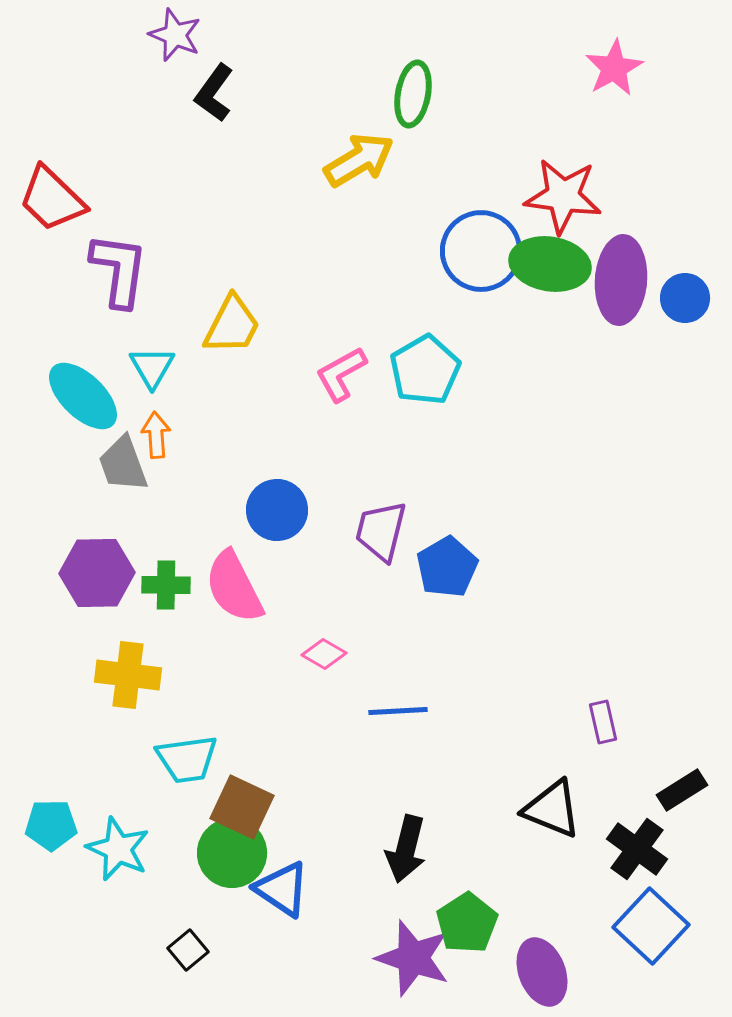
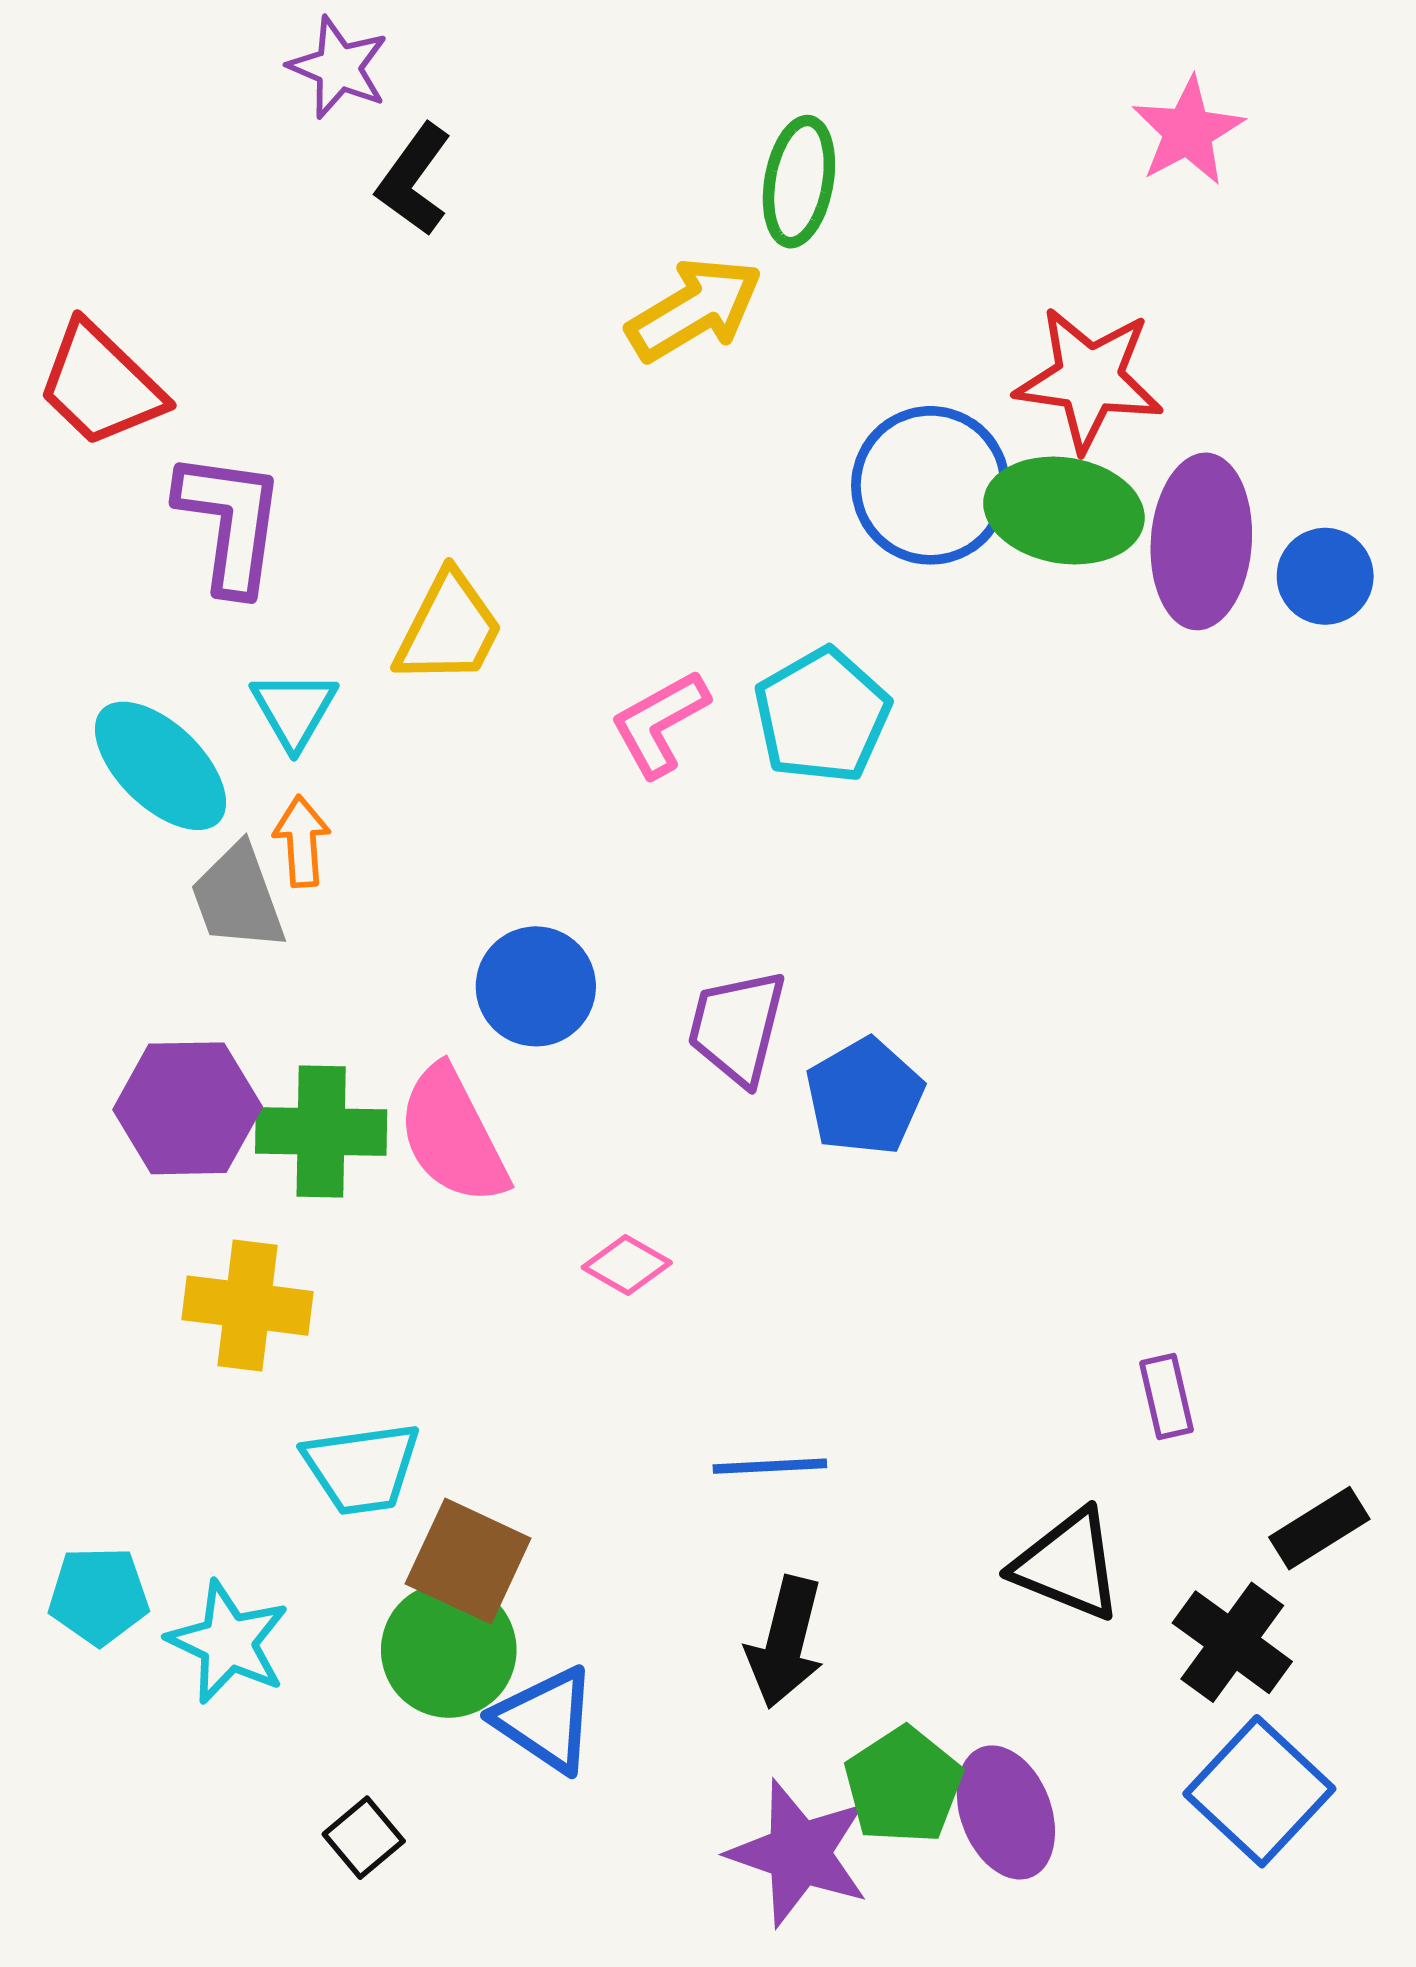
green cross: (166, 585) -> (321, 1131), size x1.4
blue line: (398, 711) -> (770, 1466), moved
purple ellipse: (542, 972) -> (1006, 1812), moved

